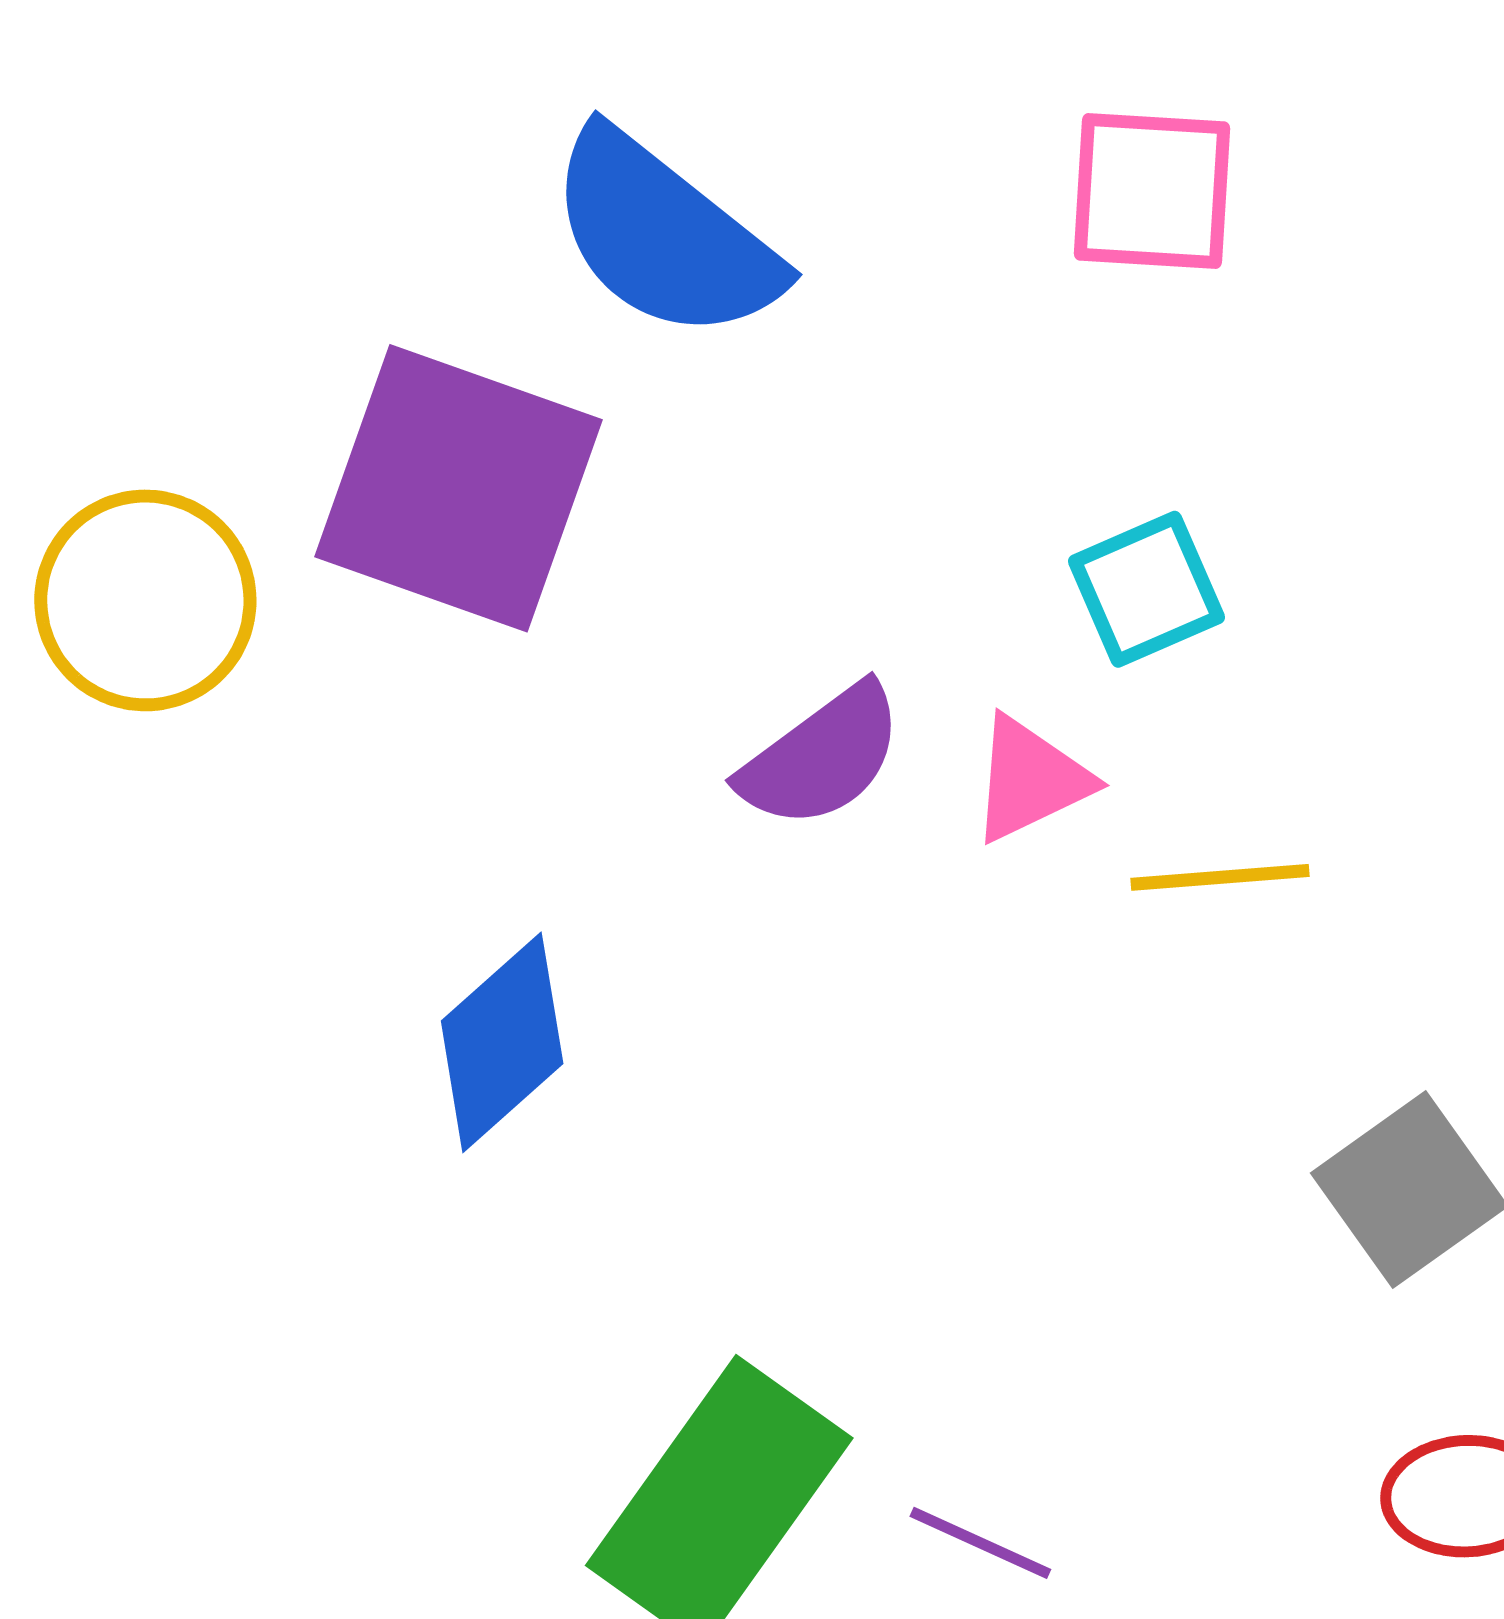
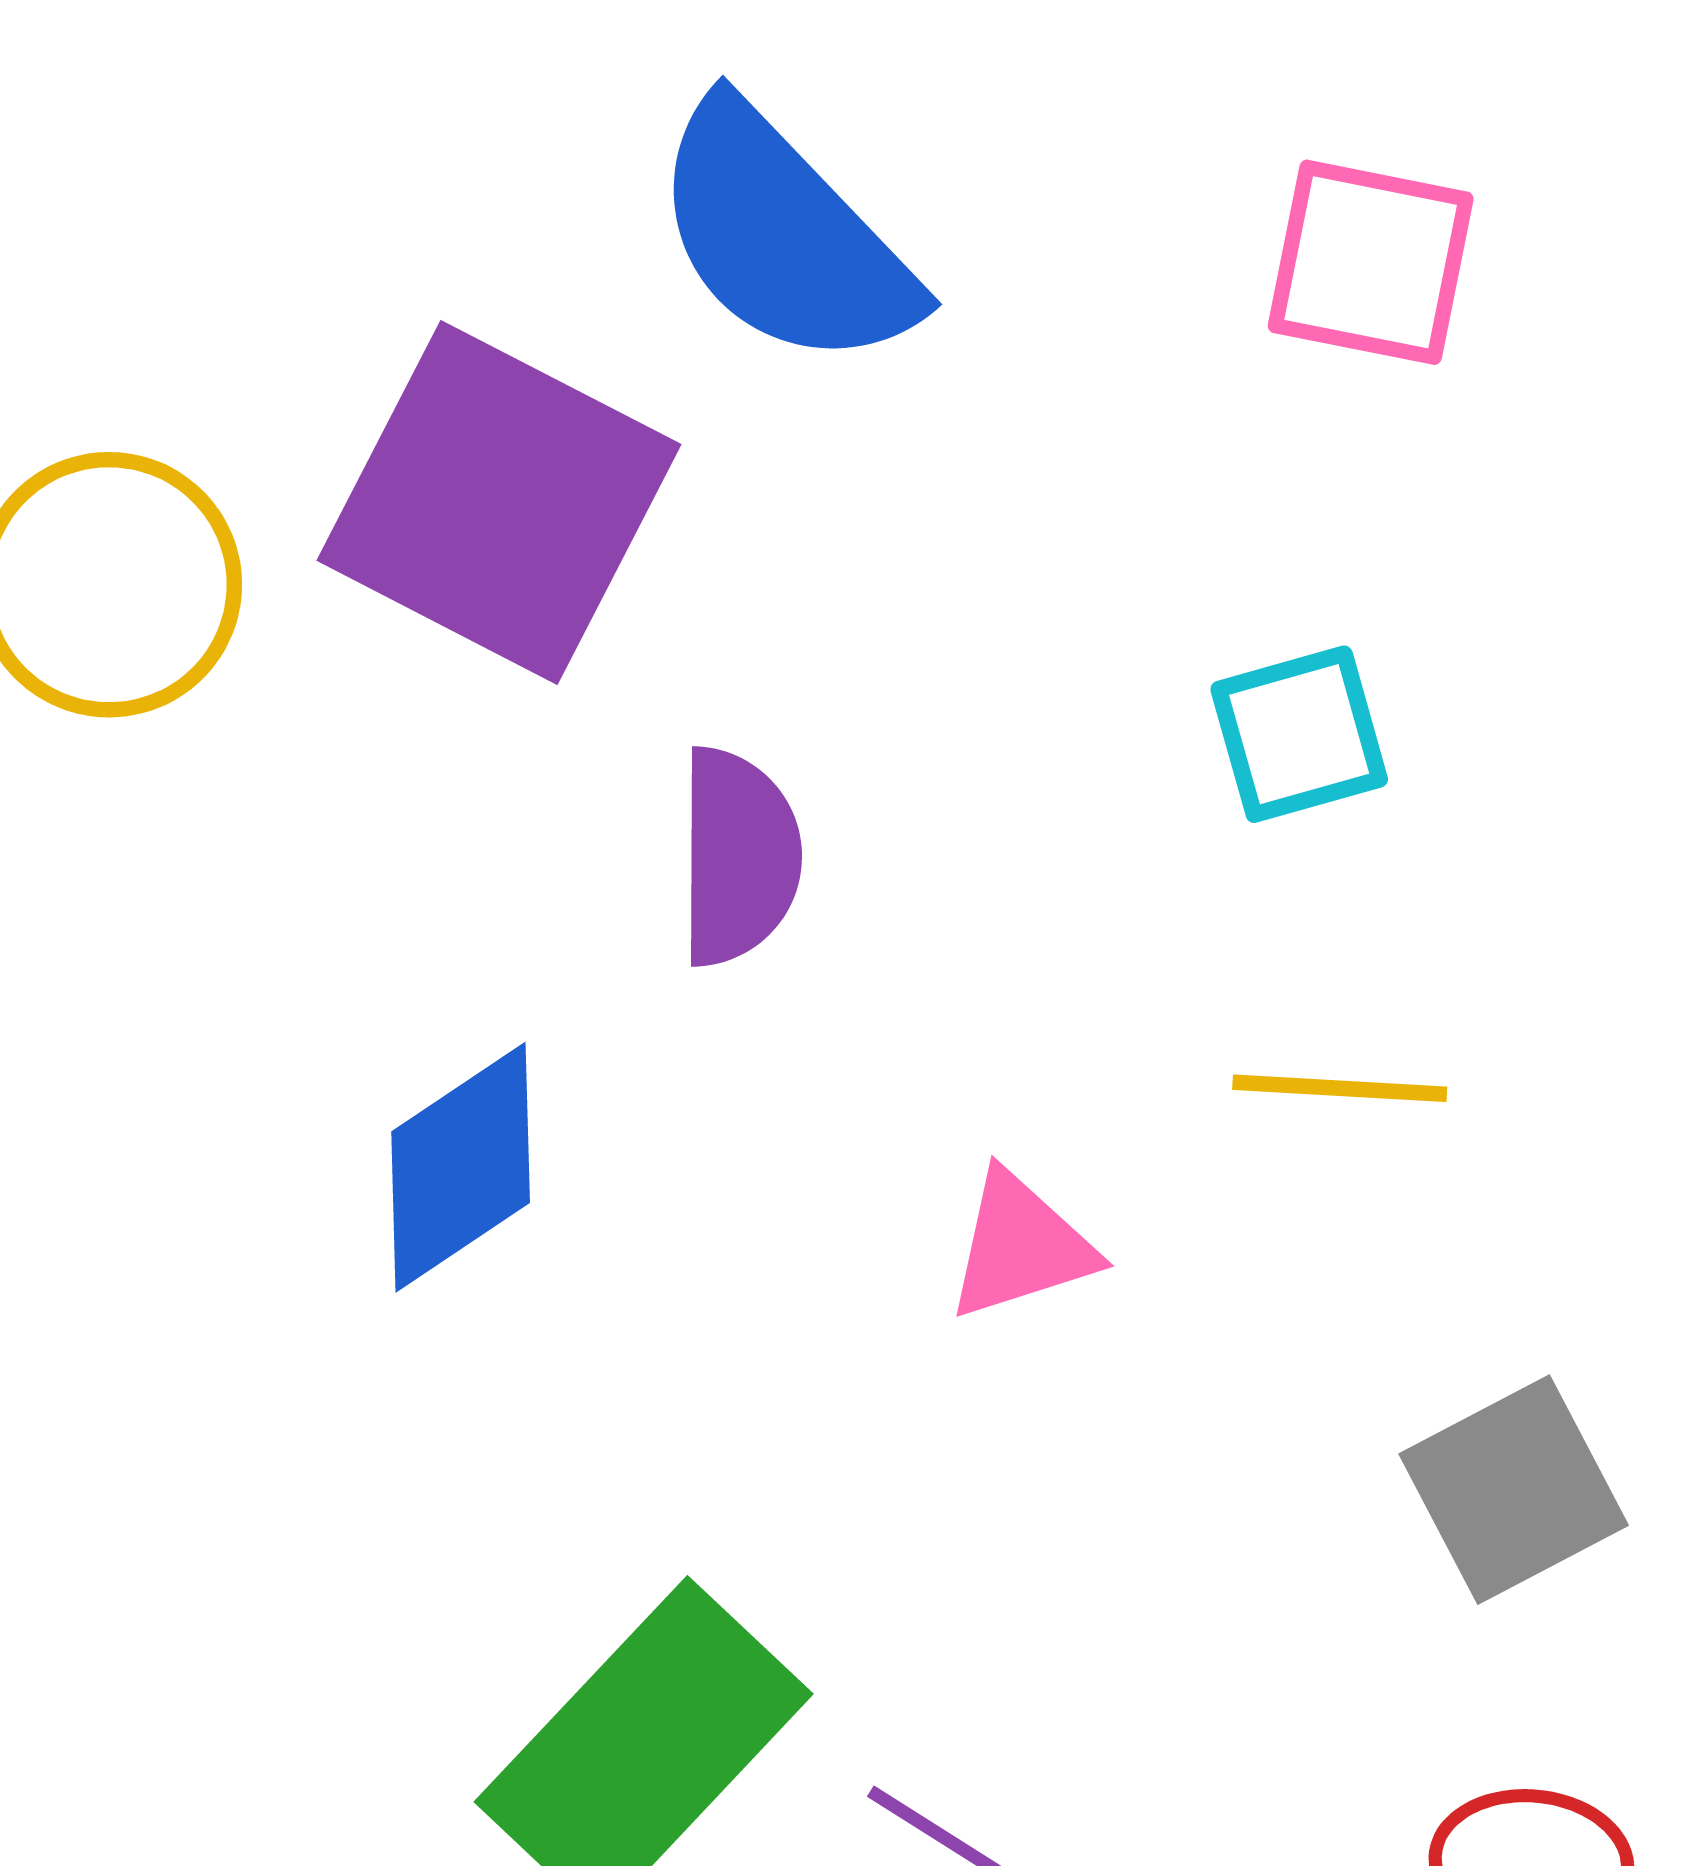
purple semicircle: (822, 757) -> (738, 857), moved, turned -61
pink triangle: (1030, 779) -> (1021, 1246), moved

